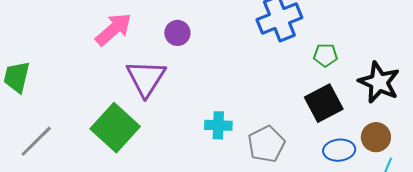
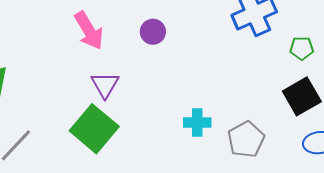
pink arrow: (114, 29) -> (89, 31), turned 102
purple triangle: (146, 78) -> (105, 85), moved, size x0.7

